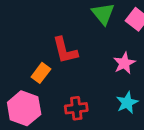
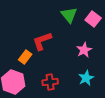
red L-shape: (65, 50) -> (42, 41), turned 85

